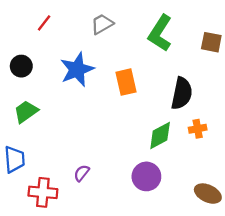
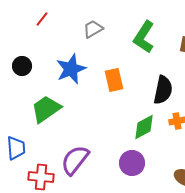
red line: (44, 23) -> (42, 19), moved
green trapezoid: (26, 112) -> (46, 109), moved, size x1.4
purple semicircle: (82, 173) -> (75, 160), size x2.0

